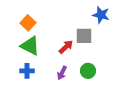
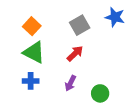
gray square: (84, 36) -> (80, 25), moved, turned -30
green circle: (88, 71) -> (100, 93), moved

